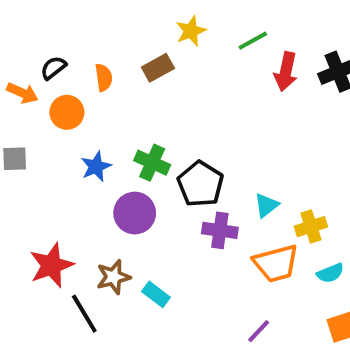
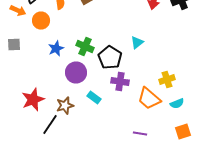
cyan triangle: (266, 205) -> (137, 42), moved
orange trapezoid: (276, 263) -> (149, 98), turned 55
cyan rectangle: (156, 294) -> (94, 98), moved
black line: (84, 314) -> (50, 124), turned 65
purple line: (259, 331) -> (140, 134), turned 56

